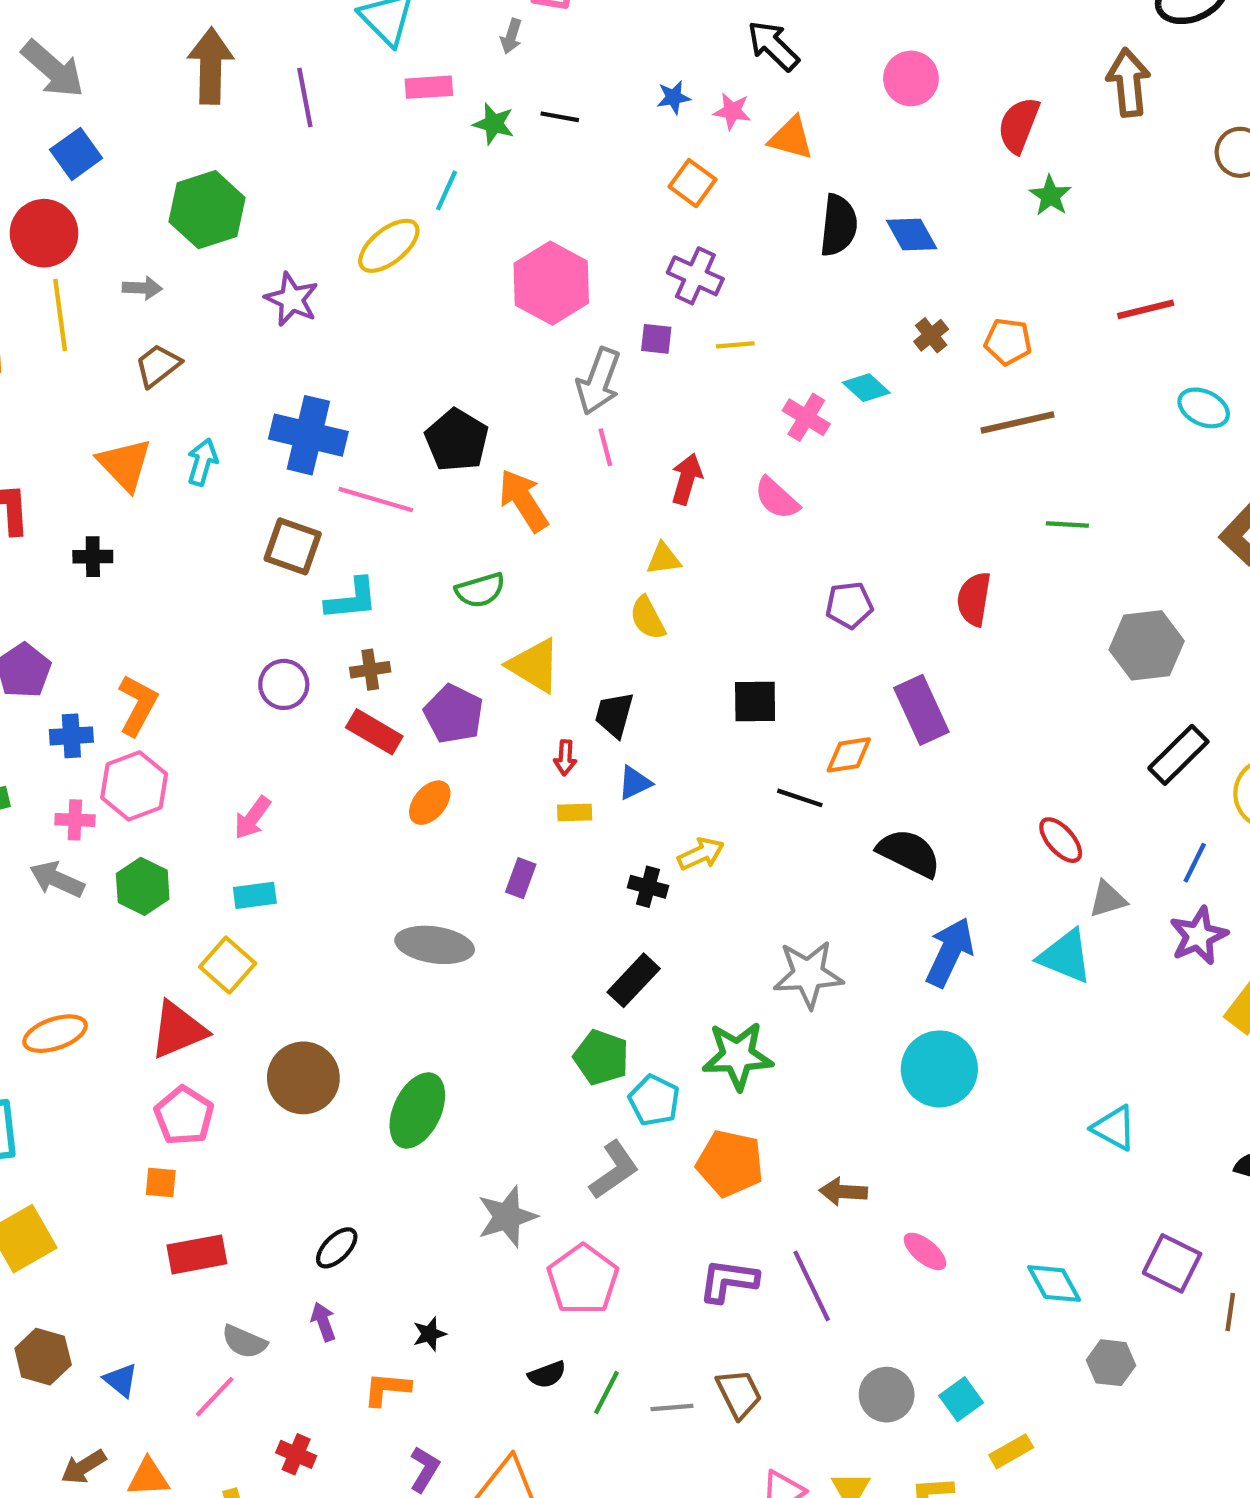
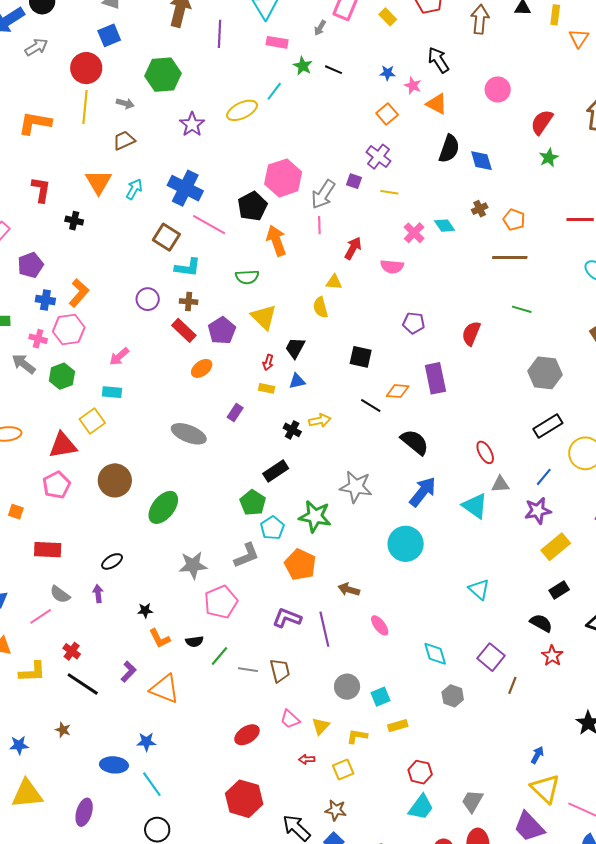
pink hexagon: (551, 283) -> (283, 178), moved
pink semicircle: (777, 498) -> (392, 267), turned -50
orange square: (161, 1183) -> (16, 512), moved
orange L-shape: (387, 1389) -> (160, 638), moved, turned -135

